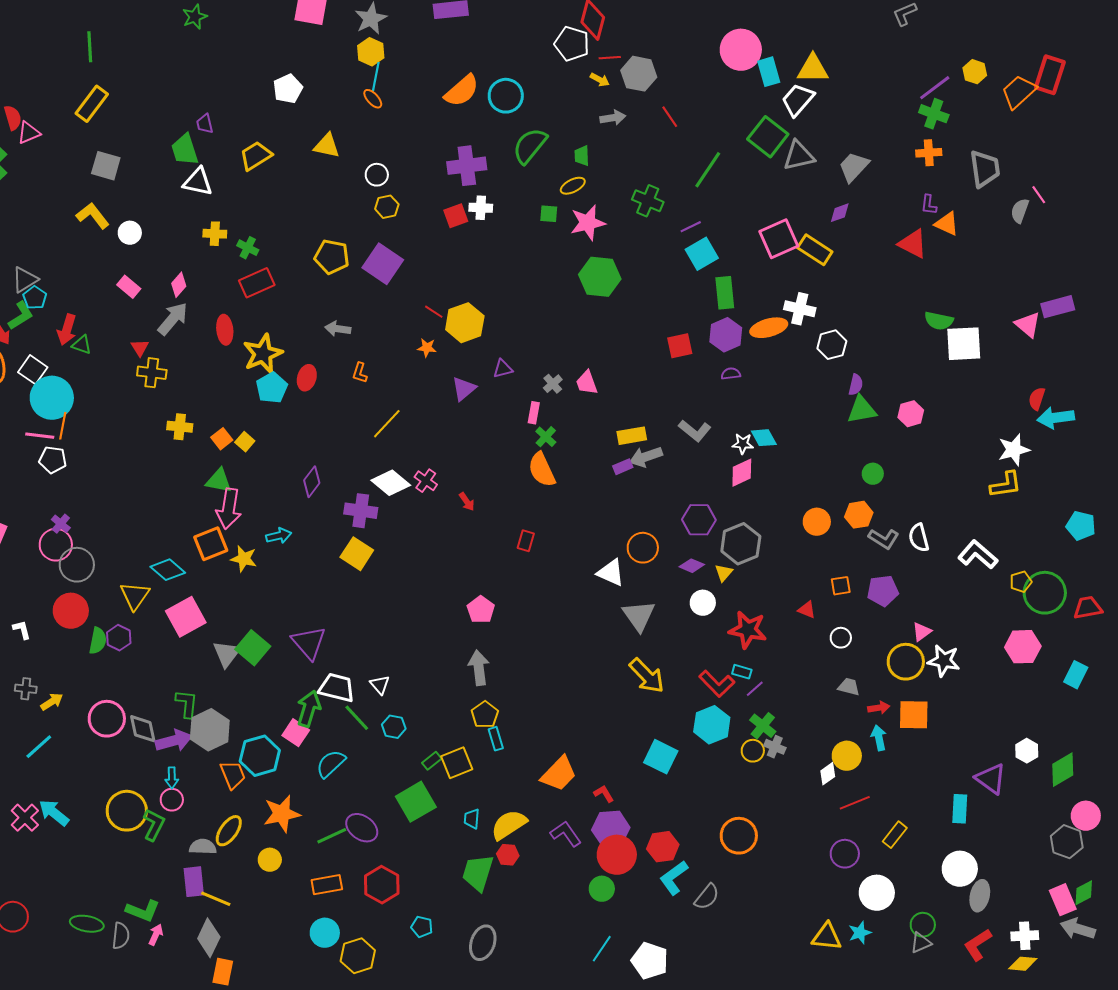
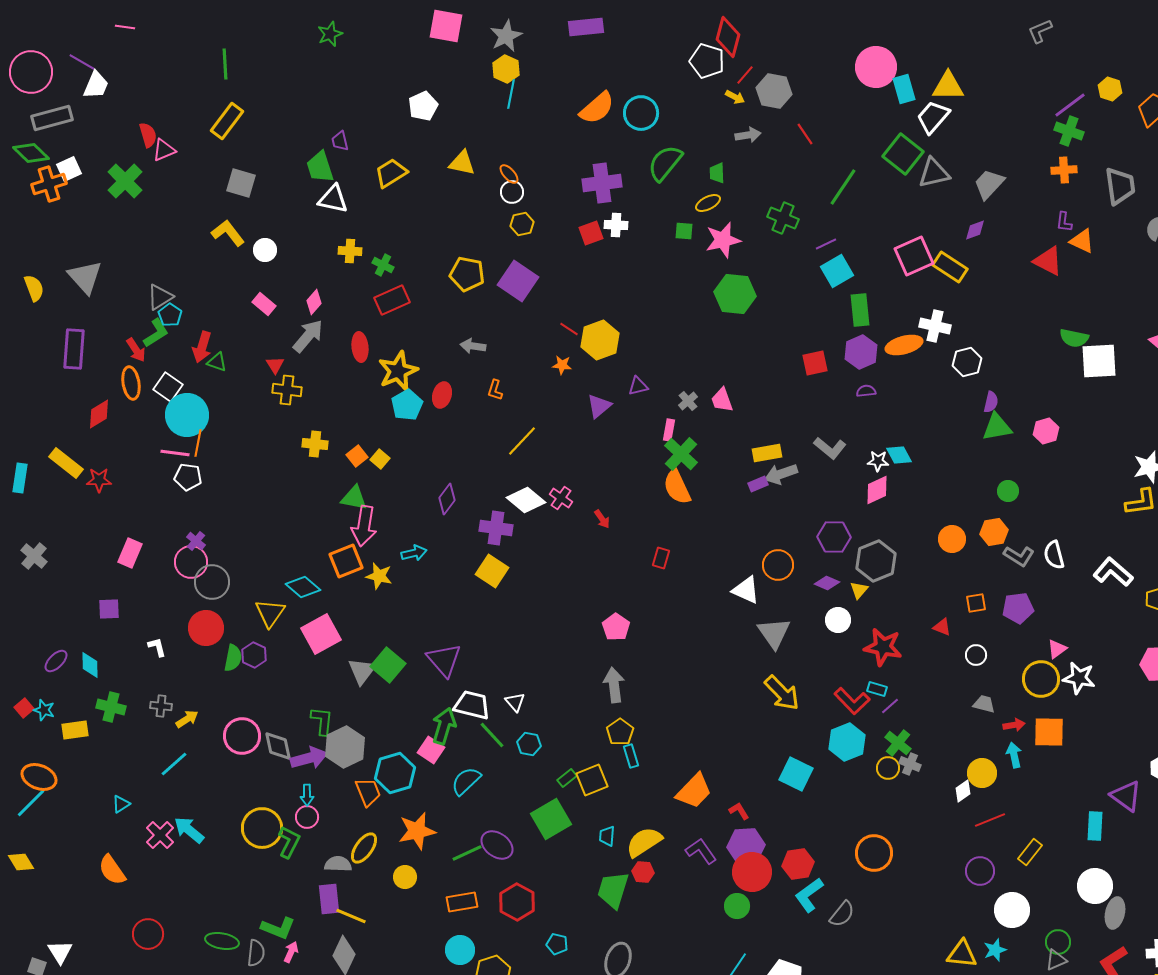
red line: (610, 58) -> (745, 75), turned -45
orange ellipse: (373, 99) -> (509, 174), moved
green cross: (546, 437) -> (681, 454), size x1.6

